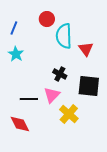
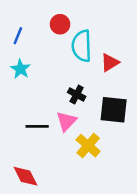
red triangle: (86, 49) -> (110, 63), turned 35
red diamond: (20, 124) -> (26, 176), moved

